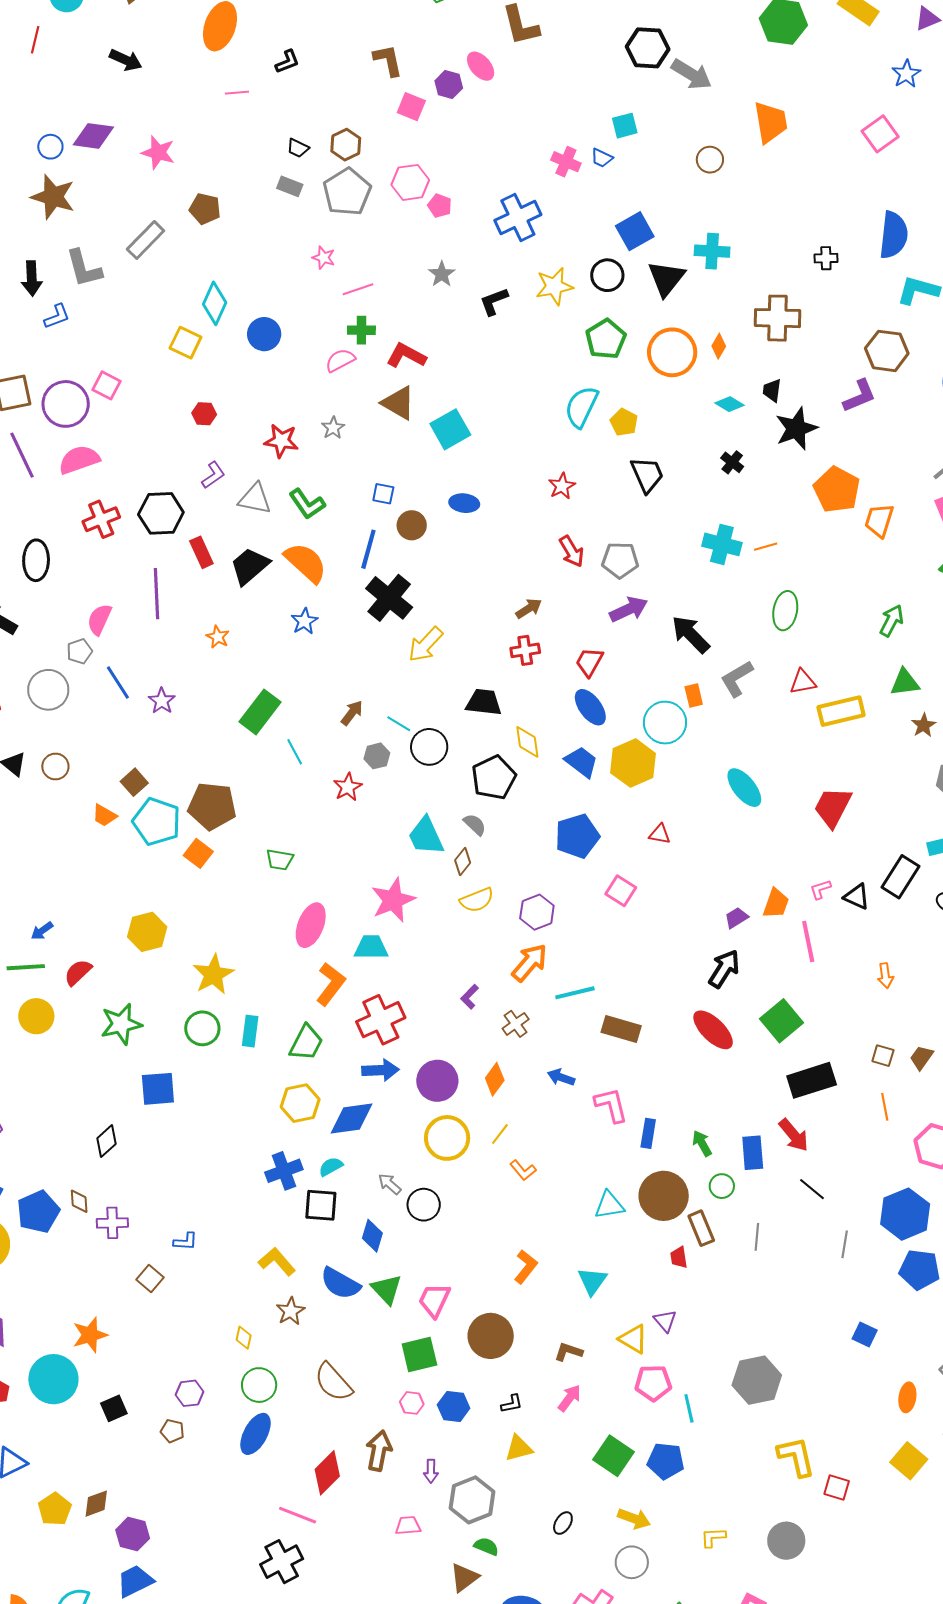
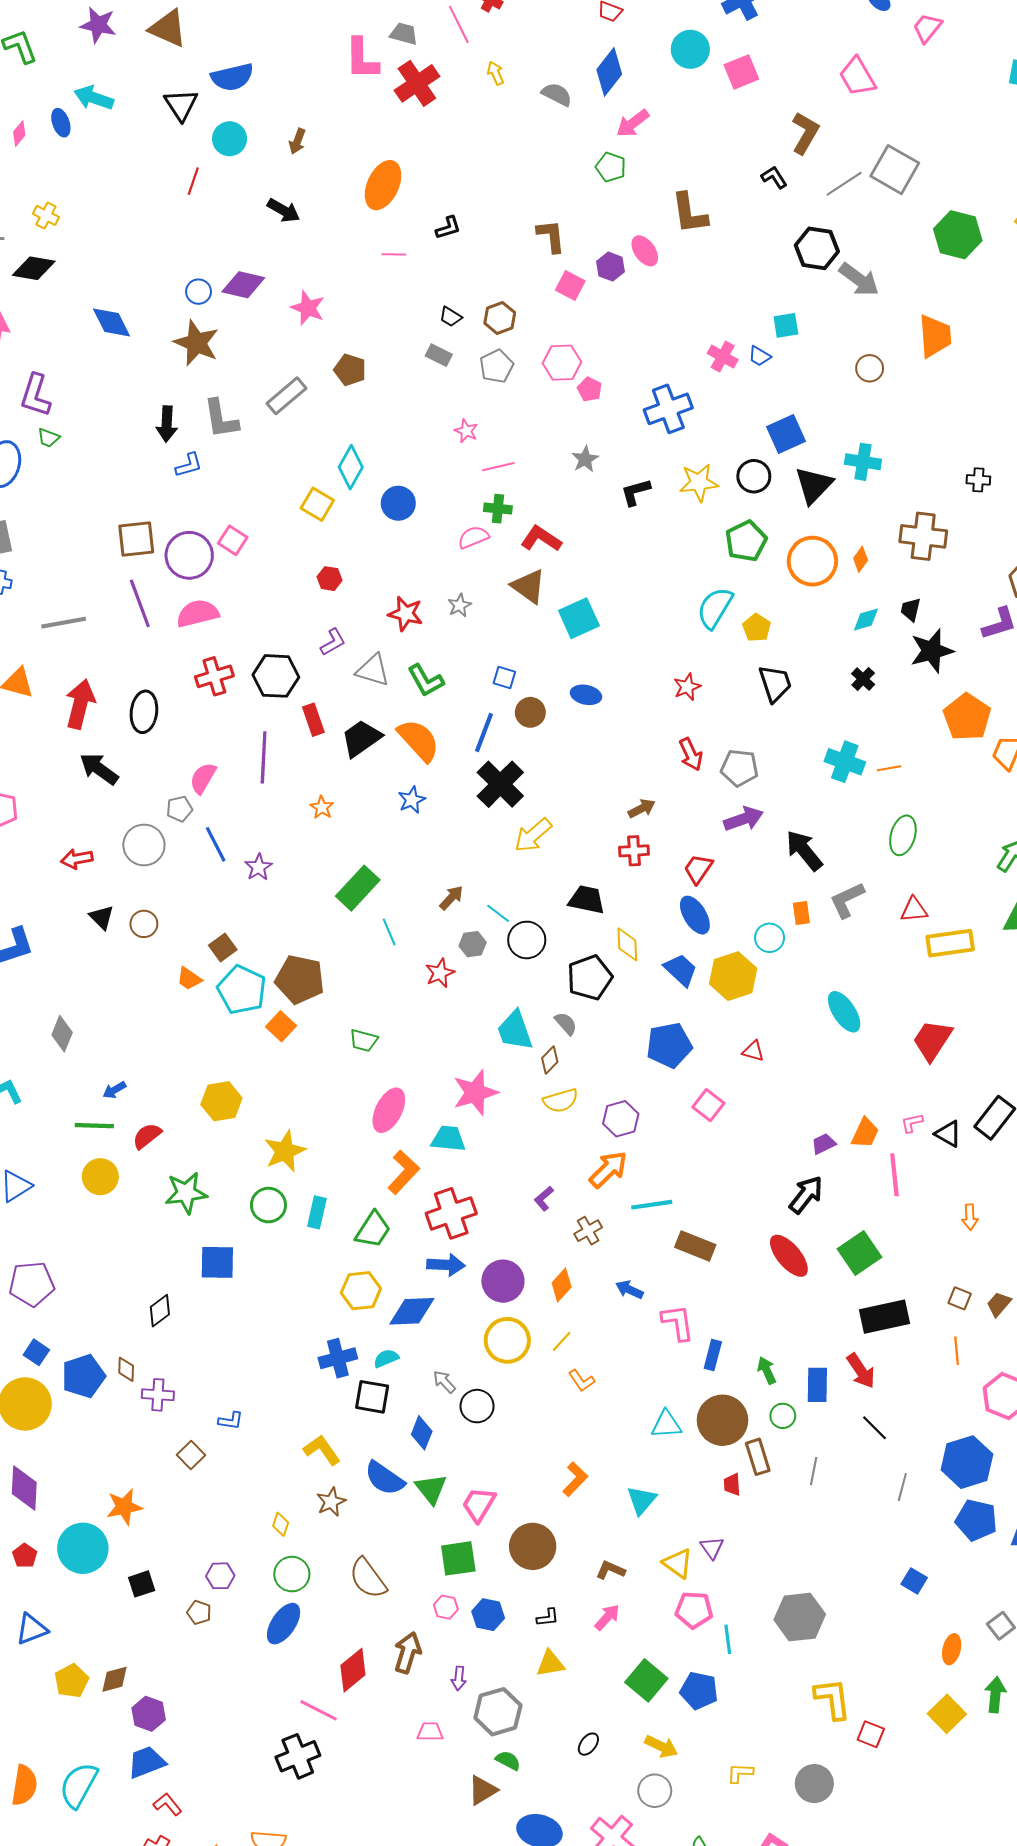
gray pentagon: (347, 192) -> (497, 366), size x0.7
cyan diamond: (729, 404) -> (866, 619), turned -52
cyan circle: (665, 723) -> (770, 938), size x0.7

